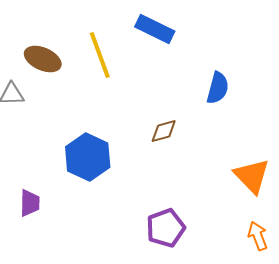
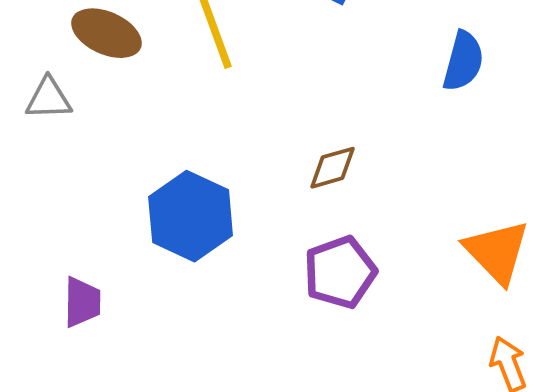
blue semicircle: (218, 88) -> (463, 61), moved
purple pentagon: (166, 228) -> (340, 272), moved

